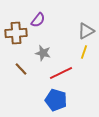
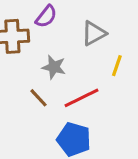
gray triangle: (86, 31) -> (94, 33), moved
brown line: (21, 69) -> (38, 98), moved

